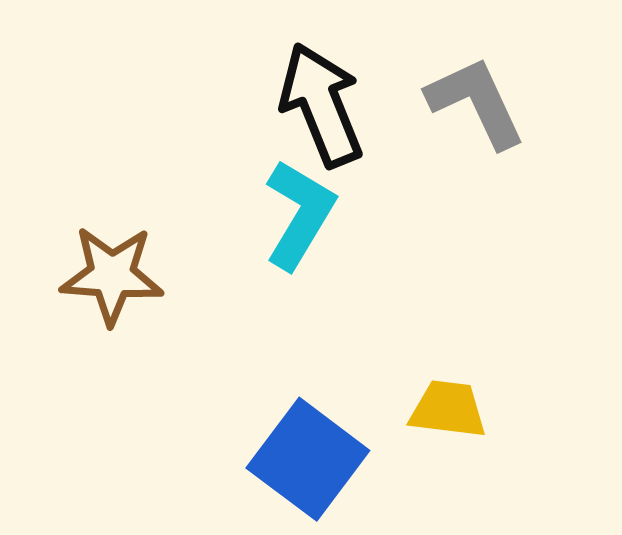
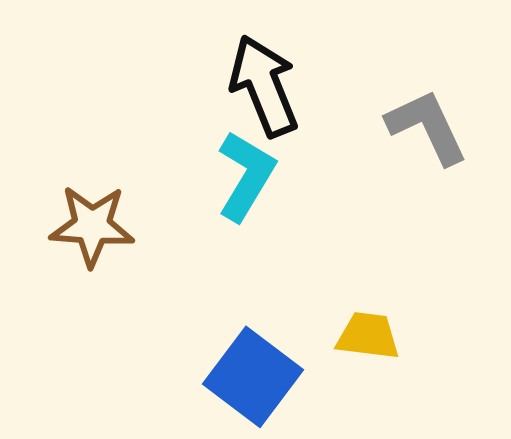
gray L-shape: (476, 102) -> (427, 127), moved

